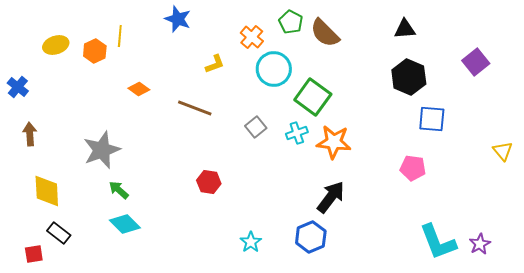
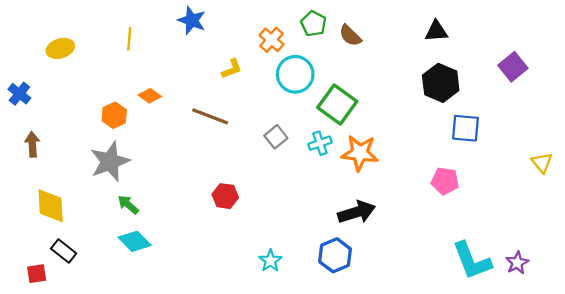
brown semicircle: (325, 33) -> (350, 35), size x0.7
orange hexagon: (95, 51) -> (114, 115), moved
black arrow: (331, 197) -> (357, 212), turned 36

